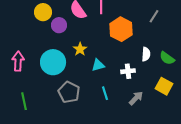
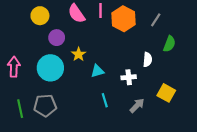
purple circle: (59, 25) -> (57, 38), moved
orange hexagon: (121, 29) -> (123, 19), moved
green semicircle: (167, 58) -> (169, 44), moved, turned -105
gray pentagon: (69, 92) -> (45, 105), moved, turned -30

